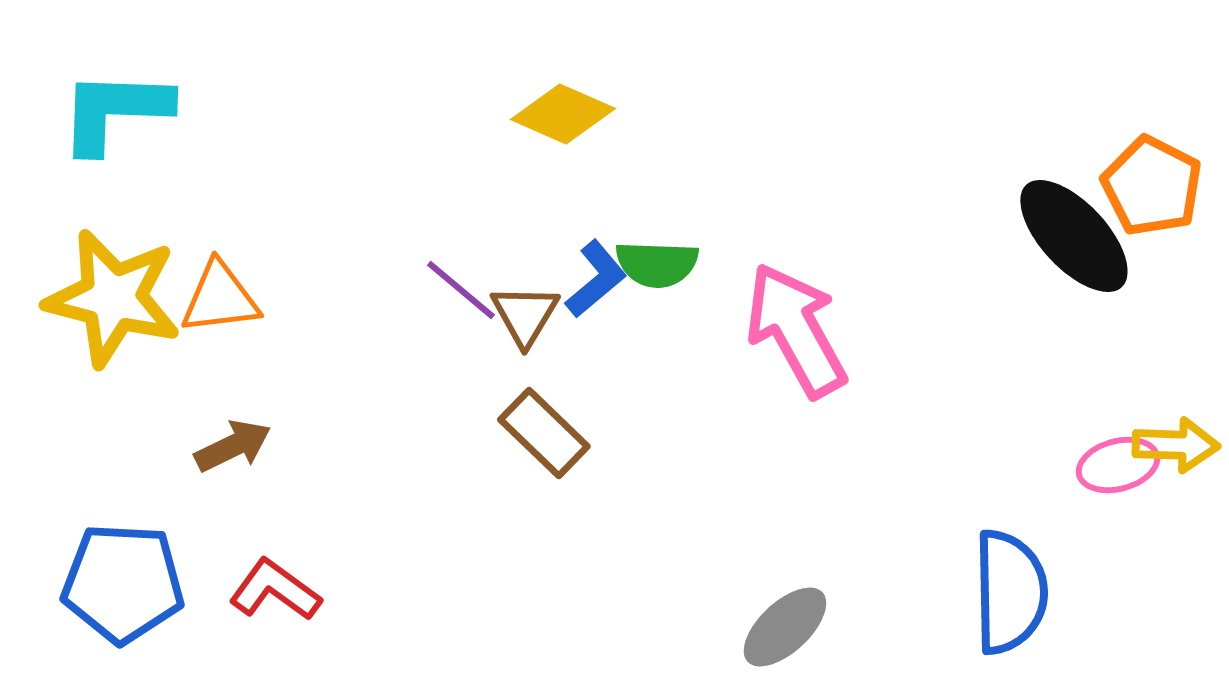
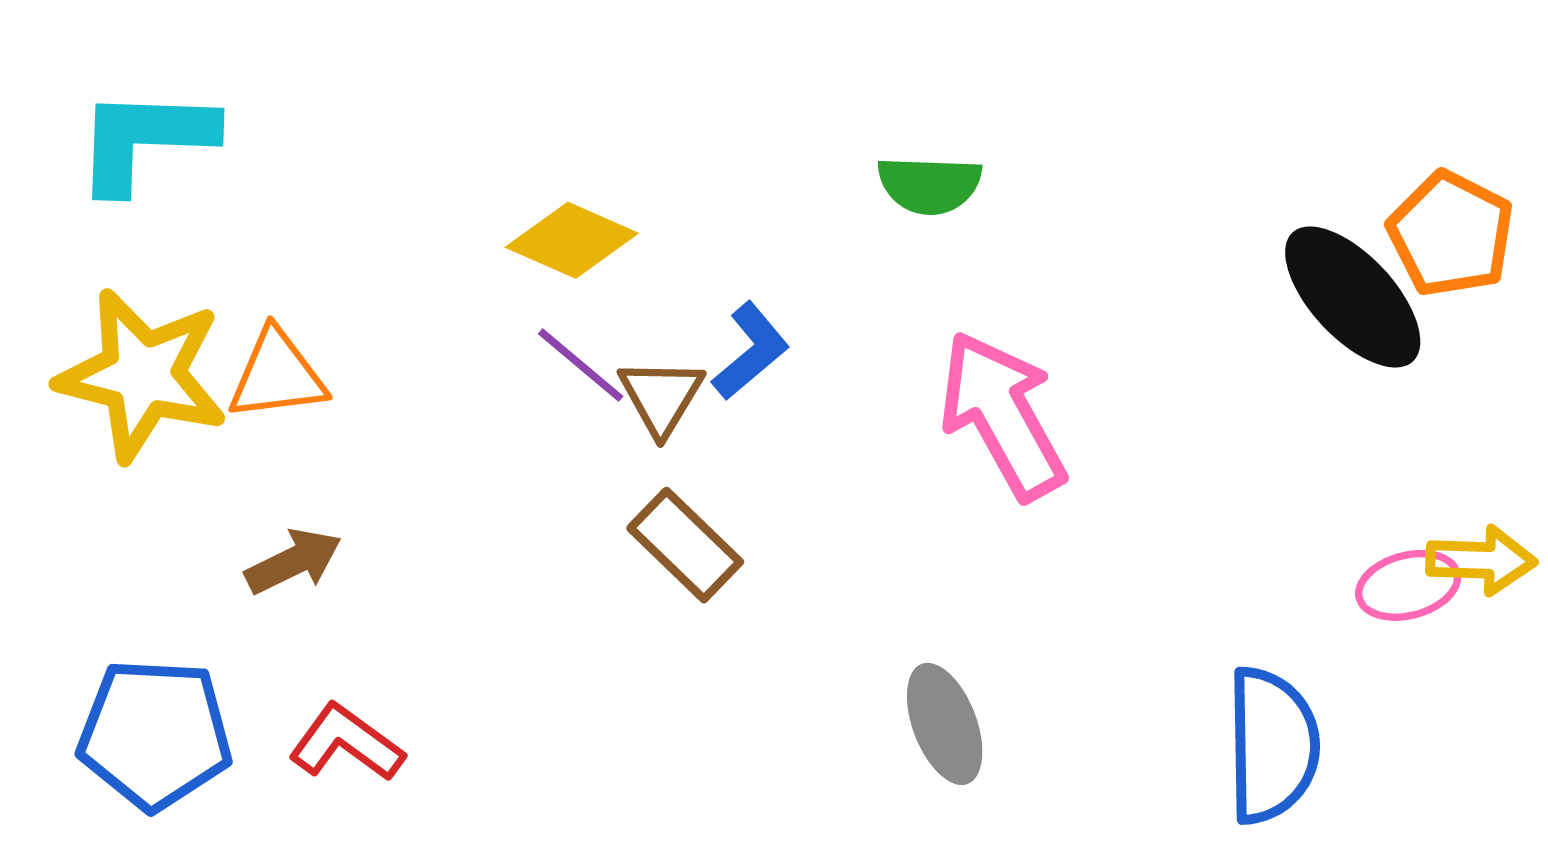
yellow diamond: (563, 114) -> (572, 240), moved
green semicircle: (657, 264) -> (930, 185), moved
gray ellipse: (785, 627) -> (945, 724), moved, turned -68

